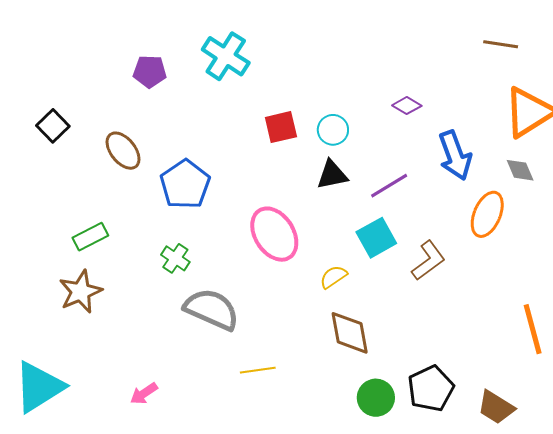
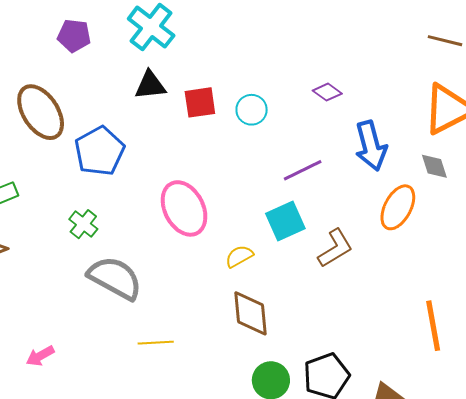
brown line: (501, 44) -> (445, 41), moved
brown ellipse: (123, 151) -> (41, 112), size x1.4
black triangle: (332, 175) -> (150, 85), moved

